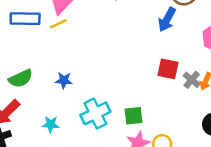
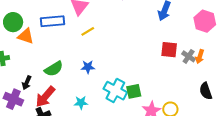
yellow line: (58, 24) -> (88, 31), moved
cyan cross: (95, 113) -> (115, 91), turned -30
green square: (134, 116) -> (134, 91), moved

